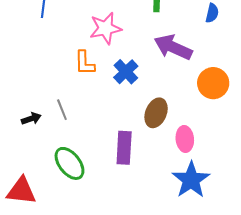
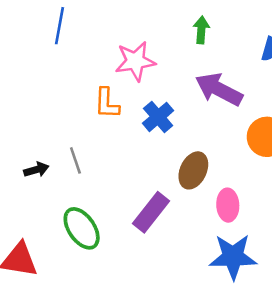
purple rectangle: (124, 148) -> (151, 212), turned 32
blue star: (191, 180) -> (233, 257), turned 30

